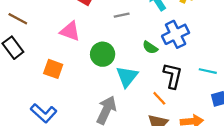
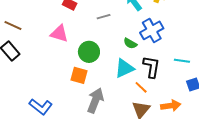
orange square: (53, 69) -> (79, 75), moved
cyan triangle: (127, 77) -> (124, 68), moved, turned 30

